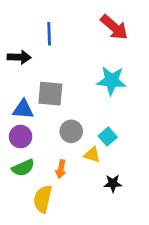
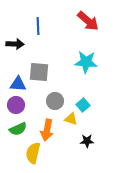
orange arrow: (61, 169) -> (47, 130), size x1.5

